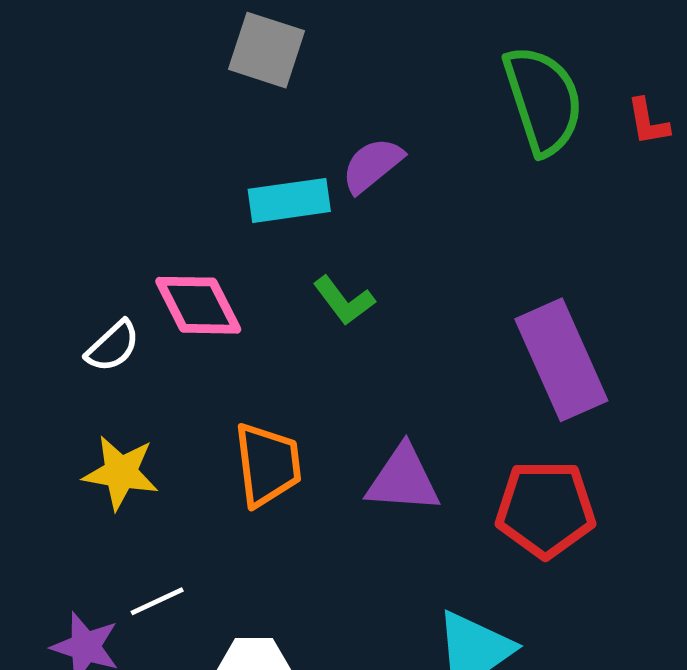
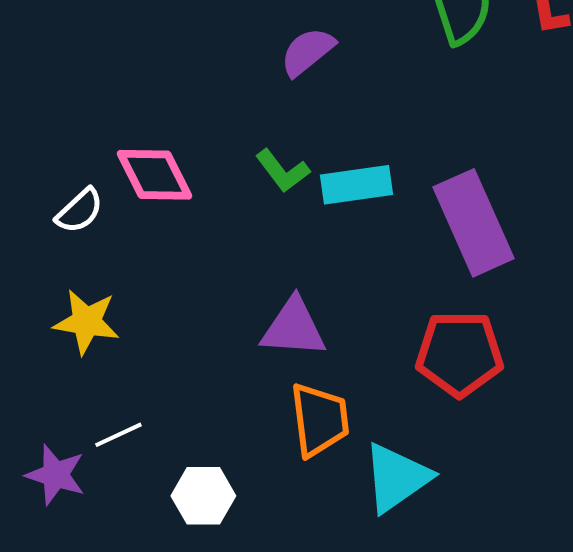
cyan rectangle: (289, 200) -> (356, 185), moved
orange trapezoid: (268, 465) -> (319, 420), moved
purple triangle: (403, 479) -> (293, 328), moved

